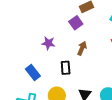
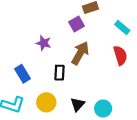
brown arrow: (82, 48) -> (80, 53), size x1.5

